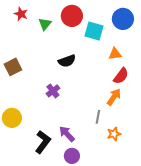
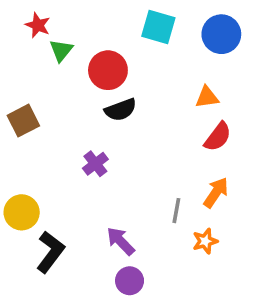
red circle: (72, 16) -> (108, 70), moved
green triangle: (45, 24) -> (61, 50), moved
cyan square: (94, 31) -> (158, 27), moved
orange arrow: (114, 97) -> (216, 193), moved
black L-shape: (43, 142) -> (50, 252), moved

